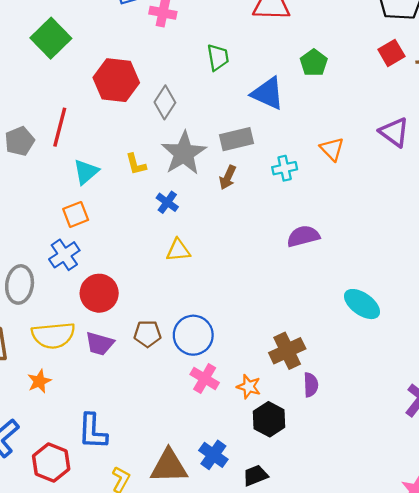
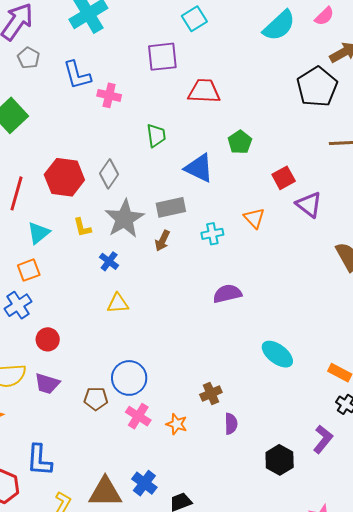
red square: (391, 53) -> (284, 178), moved
red hexagon: (116, 80) -> (64, 177), moved
red circle: (99, 293) -> (48, 339), size x0.7
brown pentagon: (147, 334) -> (96, 399), moved
brown cross: (287, 351) -> (211, 393), size x0.7
black hexagon: (269, 419) -> (280, 460), moved

